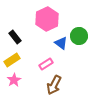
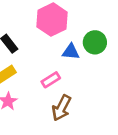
blue triangle: (61, 43) -> (71, 52), turned -32

